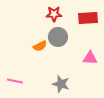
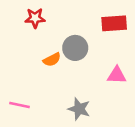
red star: (54, 14) -> (35, 18), moved

